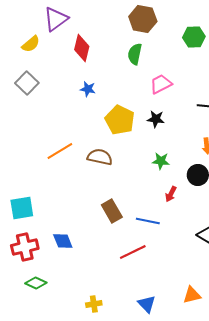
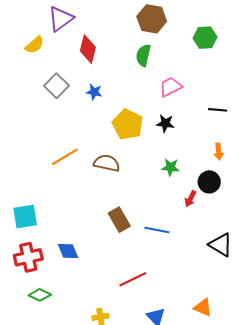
gray square: (27, 83) -> (56, 86), moved
red arrow: (171, 194) -> (190, 199), moved
red line: (133, 252) -> (133, 279), moved
orange triangle: (192, 295) -> (203, 307), turned 36

